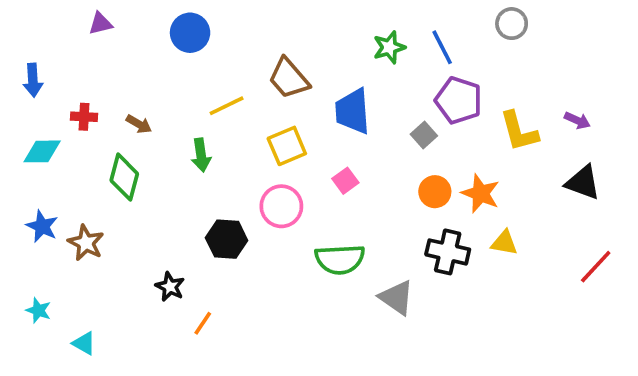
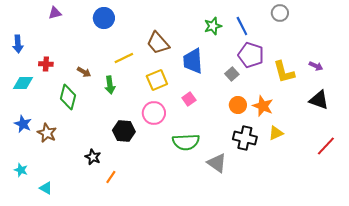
brown arrow: (139, 124) -> (84, 72), moved
yellow triangle: (504, 243) -> (276, 133), turned -35

